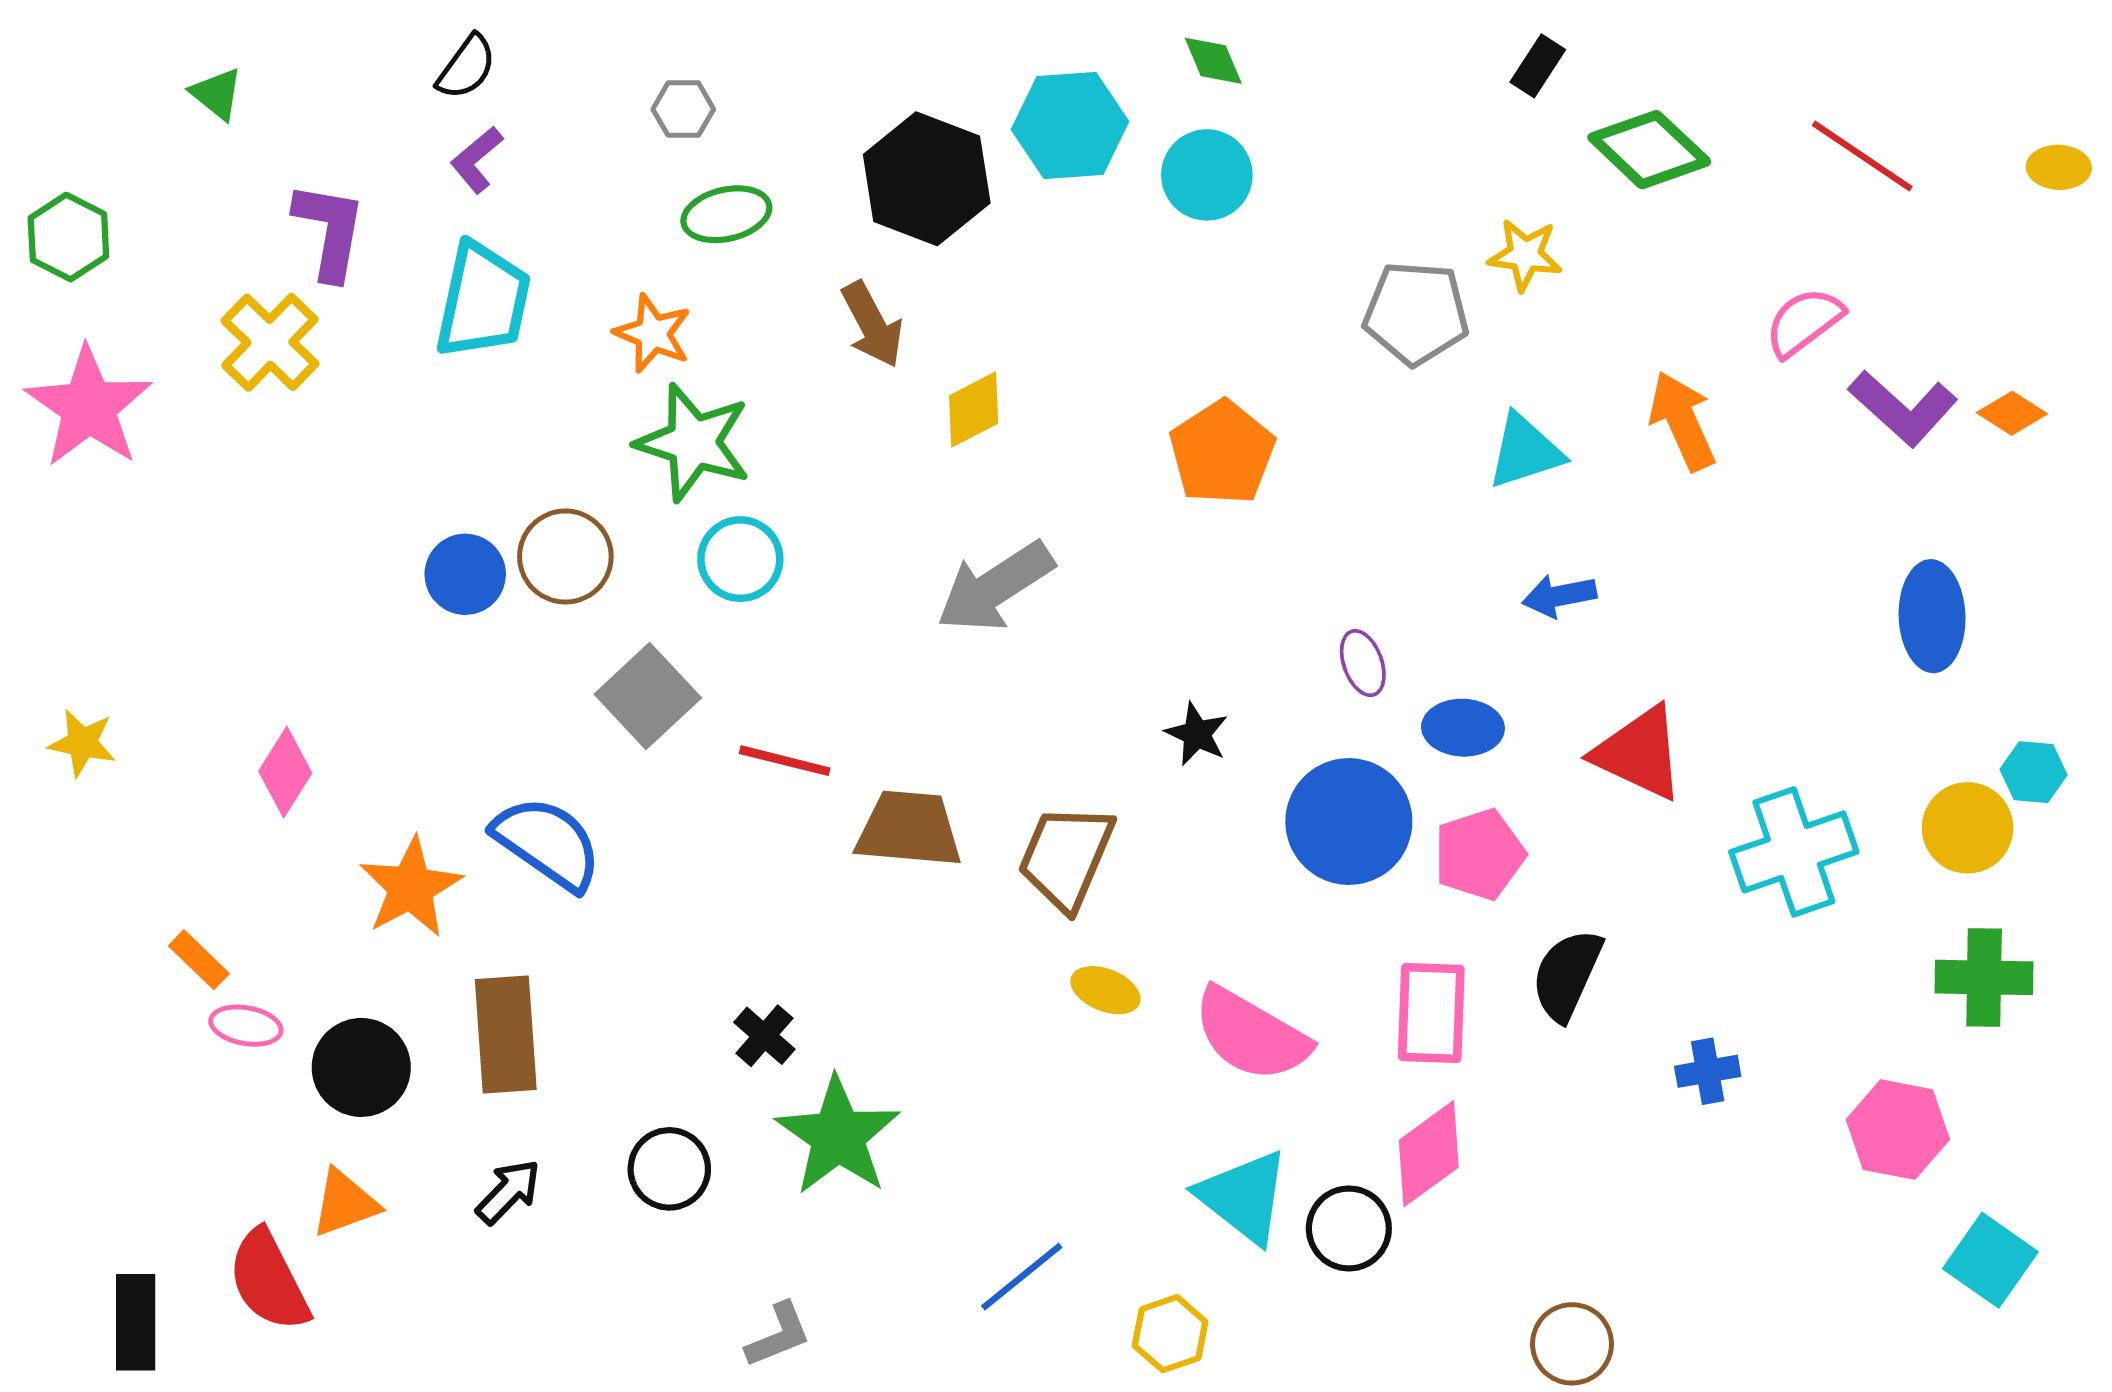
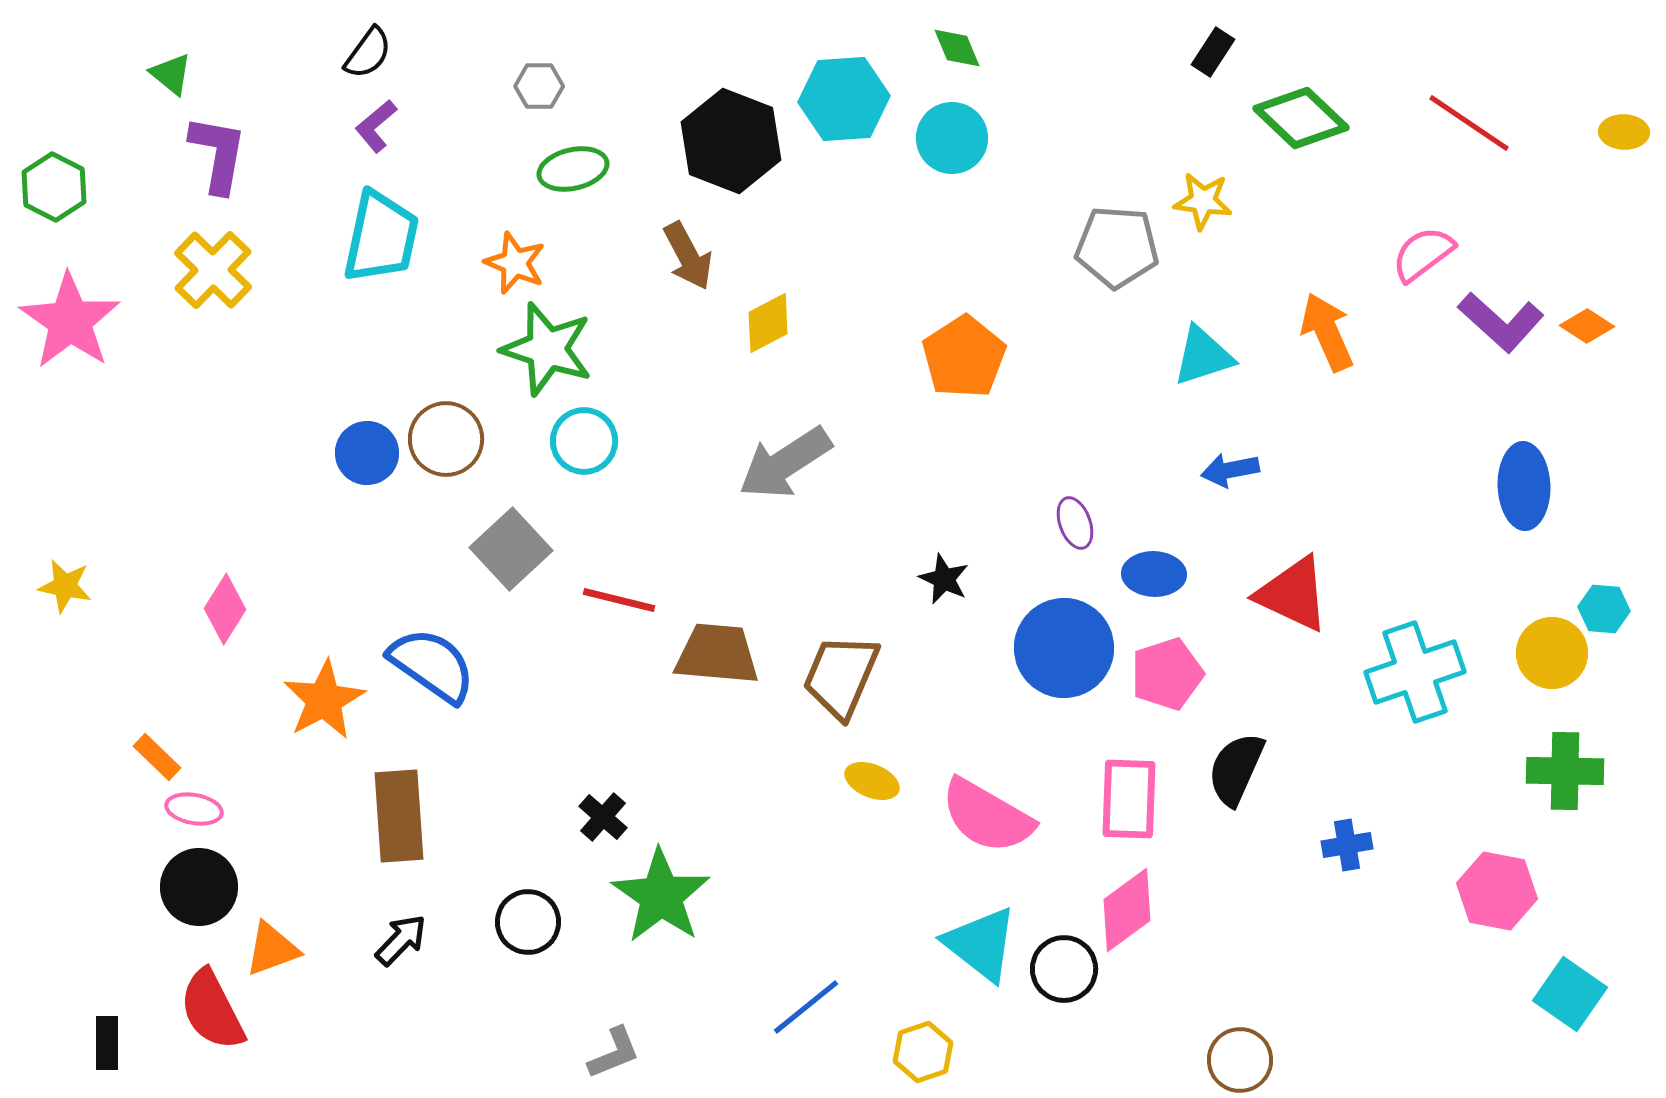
purple L-shape: (330, 231) -> (218, 154), moved
black circle: (361, 1067) -> (199, 887), moved
black rectangle: (136, 1322) -> (107, 1043), size x0.7

